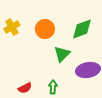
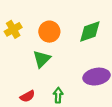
green triangle: (62, 54) -> (42, 59), moved

